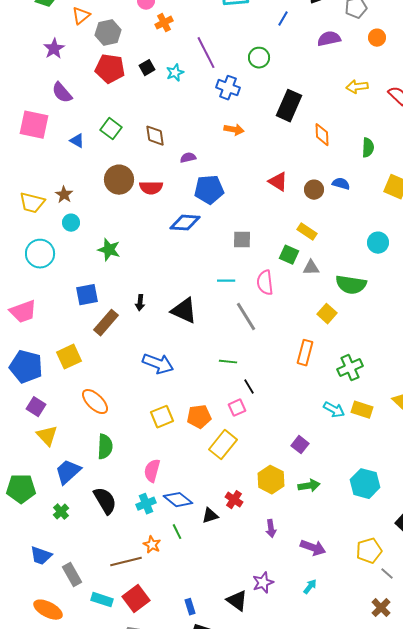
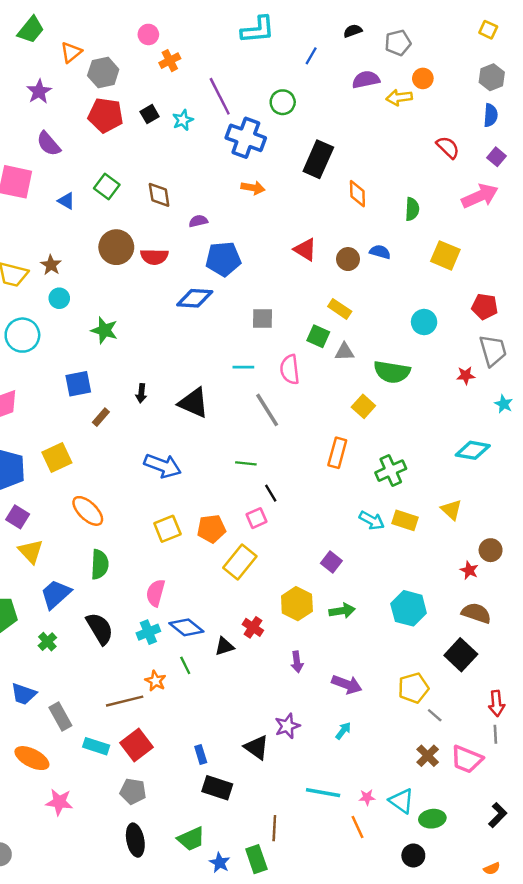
yellow arrow: (357, 87) -> (399, 97), moved
blue cross: (228, 88) -> (246, 138), size x1.4
brown rectangle: (106, 323) -> (101, 417), size x0.6

